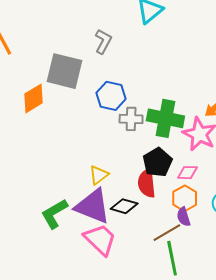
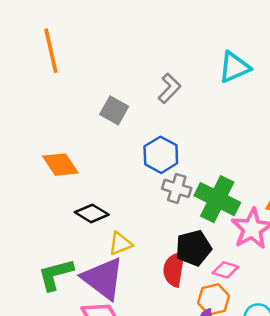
gray square: (64, 71) -> (114, 110), size x0.6
orange diamond: (33, 98) -> (60, 165), moved, turned 72
black diamond: (124, 206) -> (92, 213), moved

